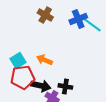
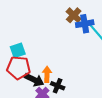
brown cross: (45, 15) -> (74, 15), moved
orange arrow: (44, 60) -> (47, 74), moved, turned 56

